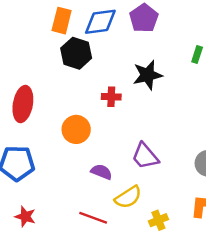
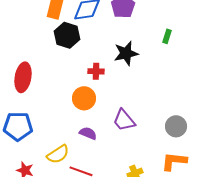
orange circle: (76, 129) -> (84, 98), moved
yellow semicircle: (128, 197) -> (58, 154), moved

